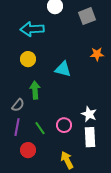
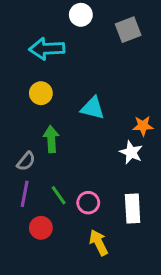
orange star: (97, 54) -> (143, 126), moved
white star: (89, 114) -> (131, 152), moved
pink circle: (64, 125) -> (88, 203), moved

